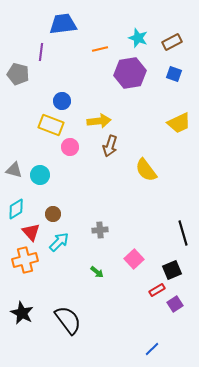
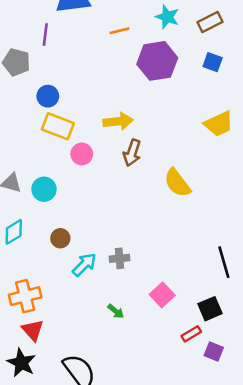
blue circle: (62, 101) -> (48, 96), moved
red triangle: (31, 232) -> (33, 330), moved
cyan arrow: (59, 242) -> (84, 265), moved
purple square: (175, 304) -> (214, 351), turned -35

